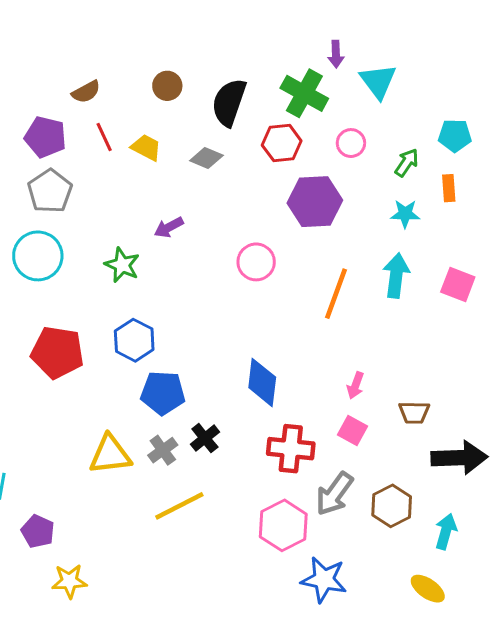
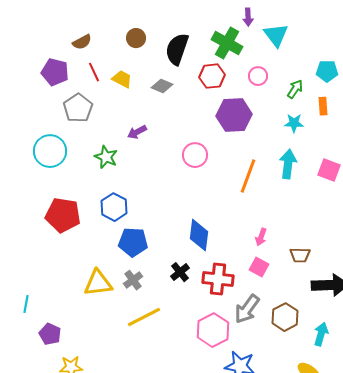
gray pentagon: (50, 191) -> (78, 108), moved
black cross: (205, 438) -> (180, 272), moved

